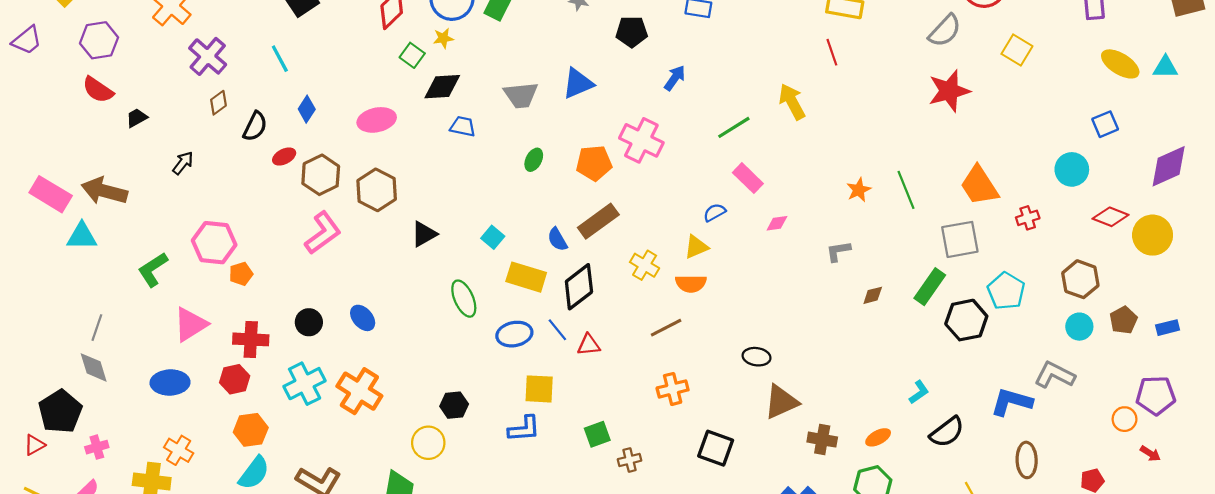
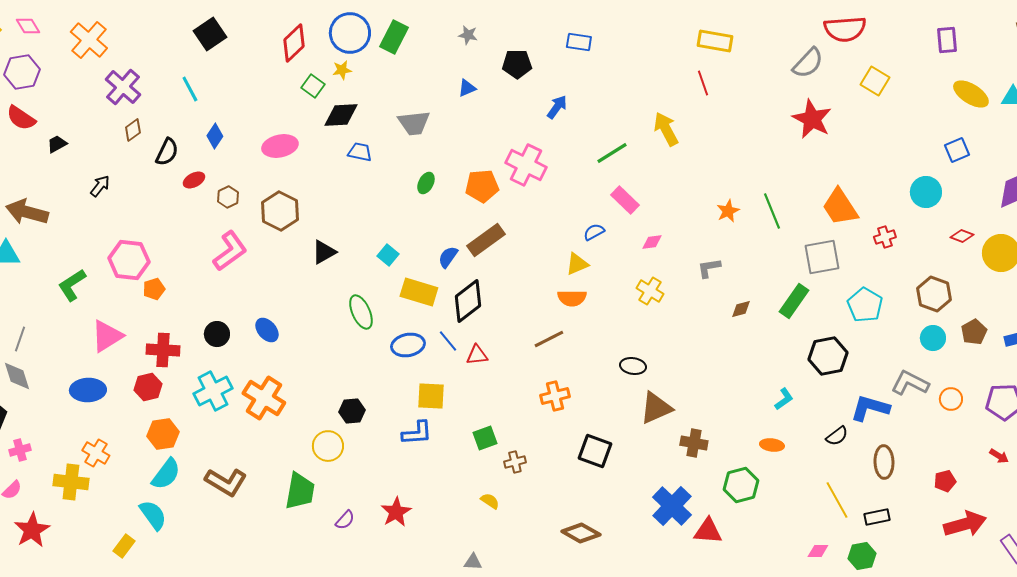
blue triangle: (578, 83) -> (467, 88), moved, size x0.6
red star: (949, 91) -> (812, 119), turned -30
brown hexagon: (321, 175) -> (228, 197), size x0.6
red diamond: (1111, 217) -> (962, 236), size x0.7
blue semicircle: (557, 239) -> (448, 257), turned 65
yellow cross: (645, 265) -> (650, 291), moved
black hexagon: (966, 320) -> (828, 356), moved
orange circle: (1125, 419) -> (951, 399), moved
black semicircle: (947, 432) -> (837, 436), moved, size x0.7
orange ellipse: (878, 437) -> (772, 445), moved, turned 35

